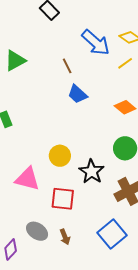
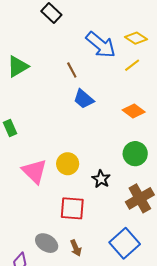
black star: (92, 171) -> (101, 179), size x0.7
pink triangle: (27, 179) -> (34, 171), moved, turned 32

